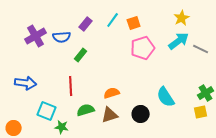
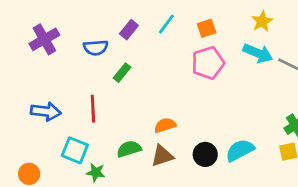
orange square: (134, 23) -> (207, 28), moved
purple cross: (36, 36) -> (44, 39), moved
cyan arrow: (179, 41) -> (258, 53), turned 60
red line: (71, 86) -> (93, 109), moved
cyan semicircle: (166, 97) -> (240, 150), moved, turned 95

